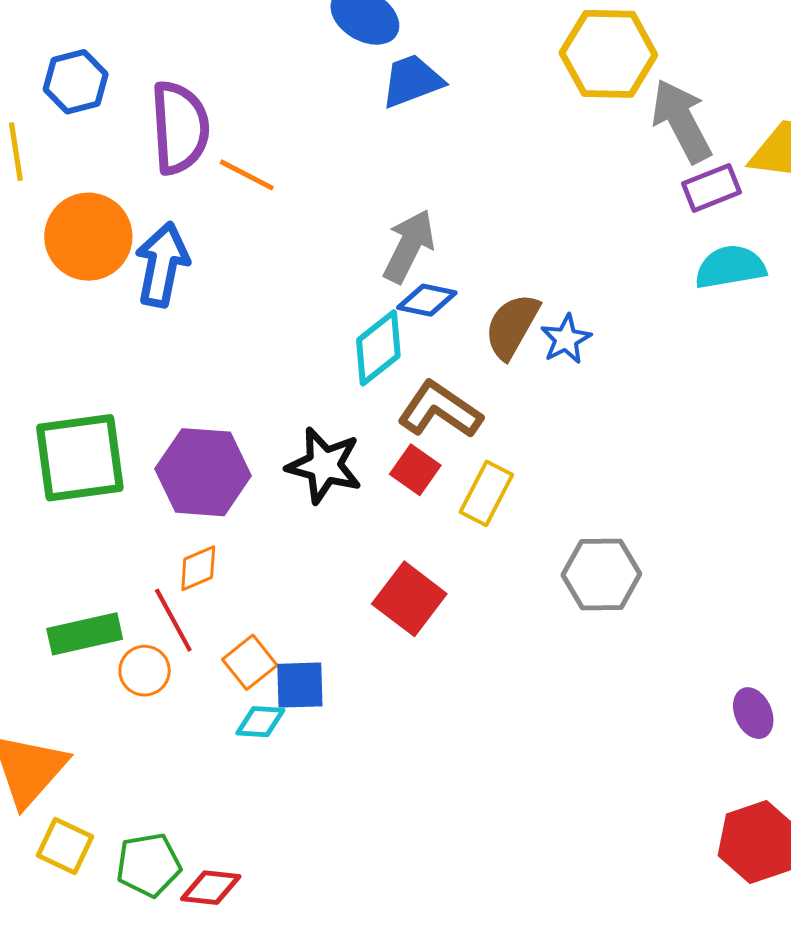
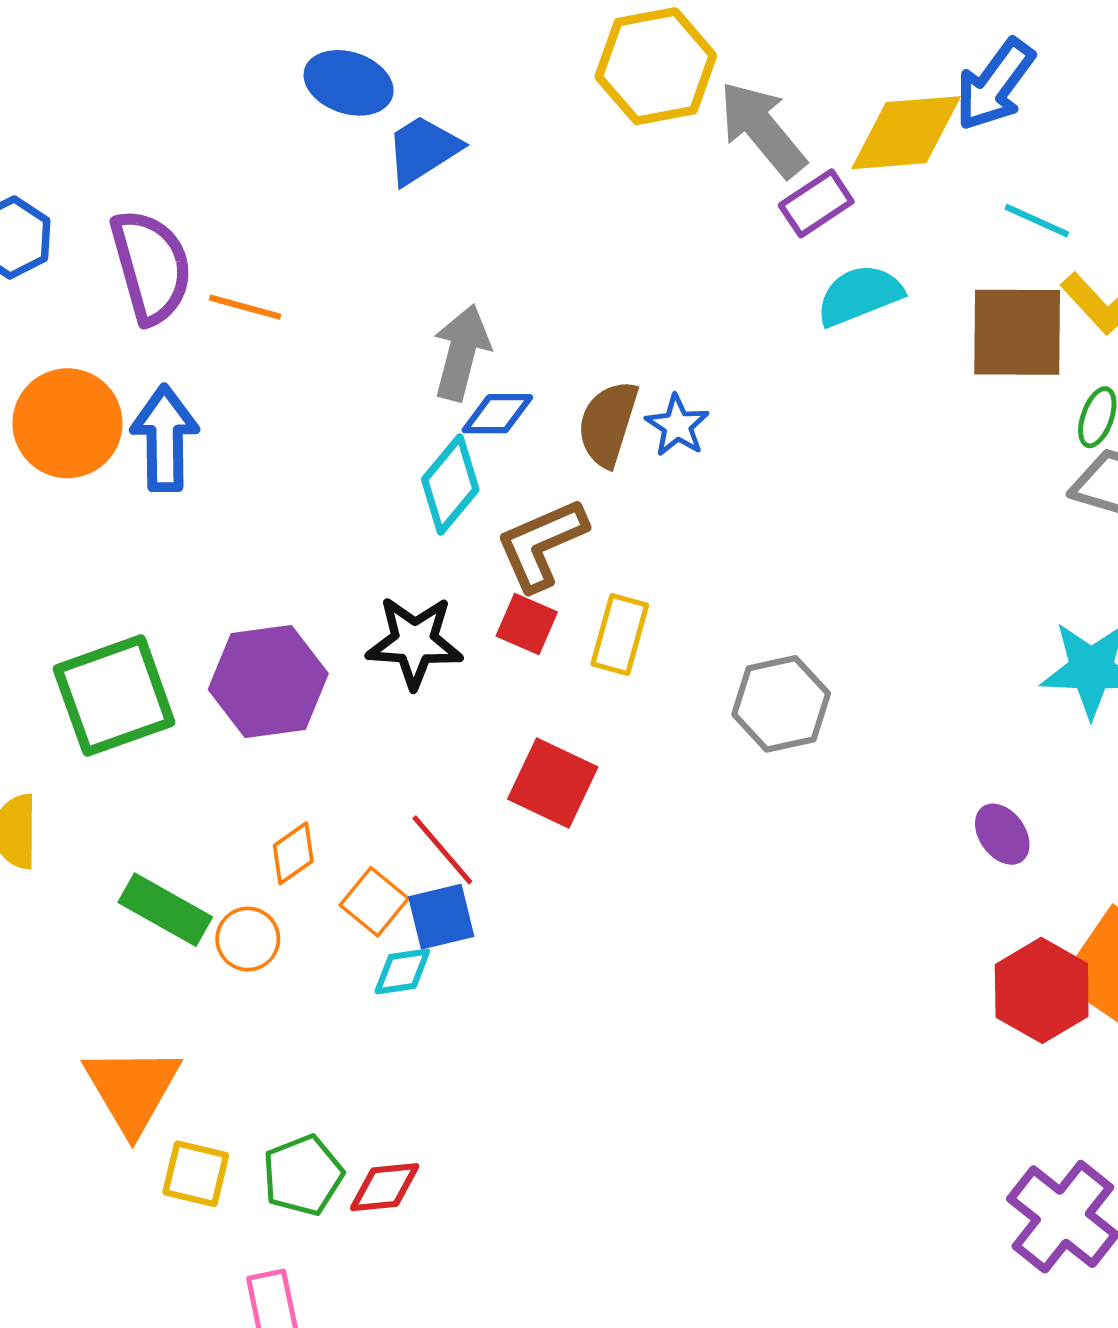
brown L-shape: (440, 410) -> (541, 544), turned -46
orange diamond: (198, 568) -> (293, 853), moved
red line: (173, 620) -> (442, 850), moved
green rectangle: (85, 634) -> (165, 910), turned 54

